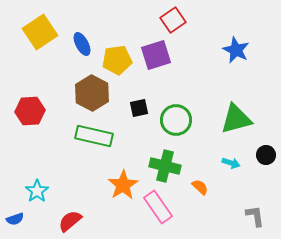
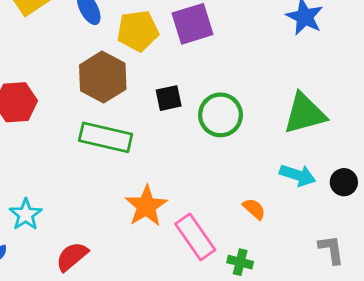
black circle: (266, 155) -> (344, 182), moved
cyan arrow: (231, 163) -> (298, 175), size x1.4
green cross: (165, 166) -> (240, 262), moved, size x0.6

